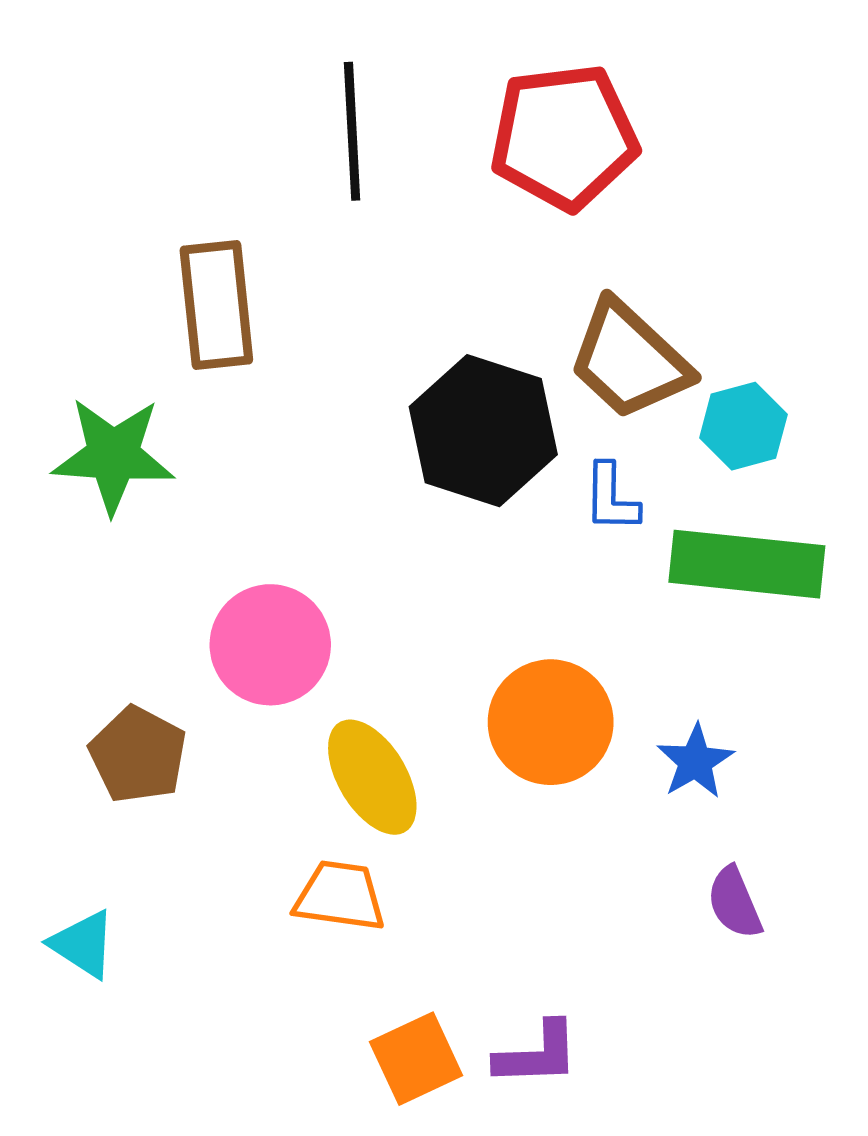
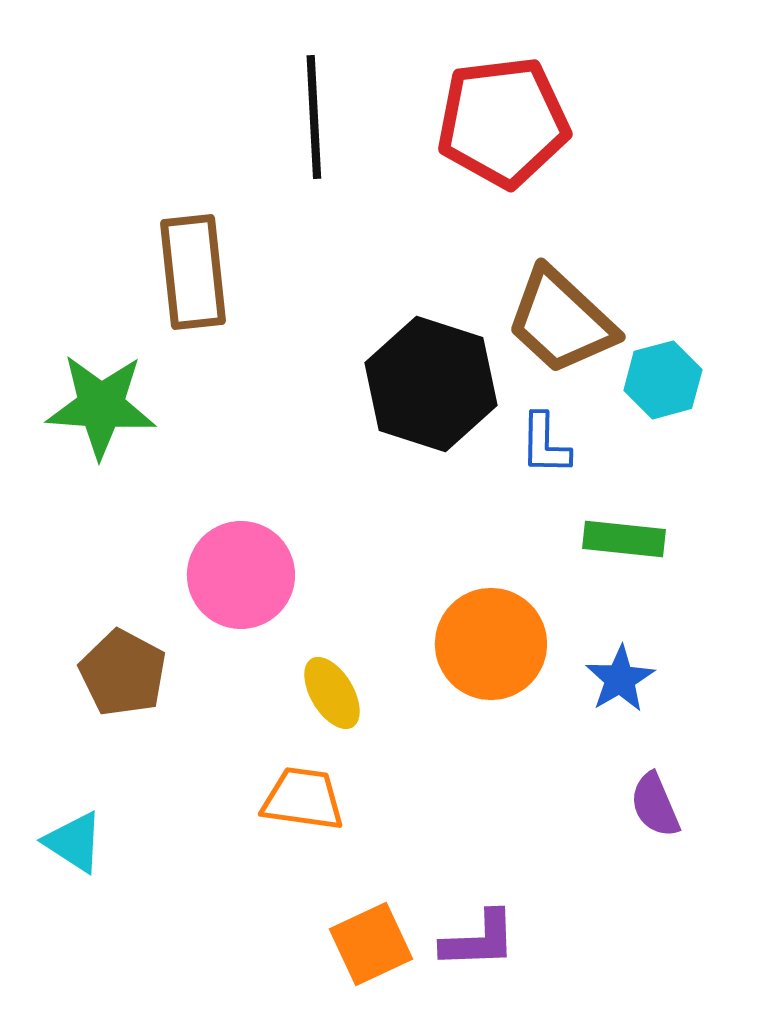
green rectangle: (747, 564) -> (624, 539), moved, size x0.6
yellow ellipse: (372, 777) -> (332, 693), size x0.7

